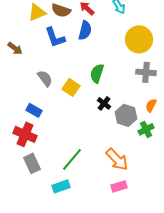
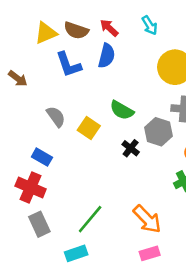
green semicircle: (97, 73) -> (122, 110), turned -78
gray hexagon: (126, 115) -> (158, 132), moved

